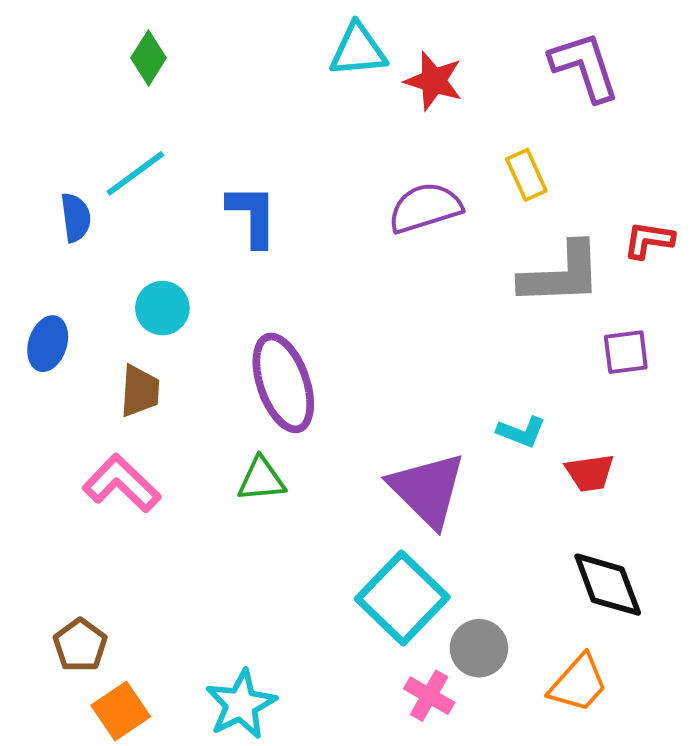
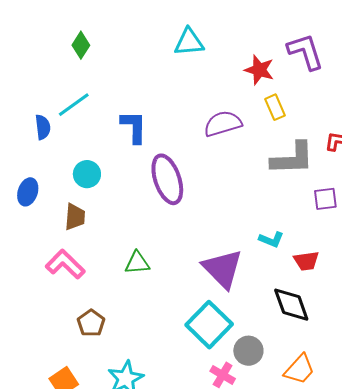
red star: (434, 81) -> (259, 70), moved
purple ellipse: (283, 383) -> (167, 179), moved
black diamond: (608, 585) -> (291, 305), moved
brown pentagon: (80, 645) -> (91, 323), moved

